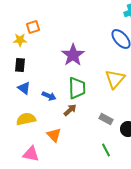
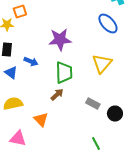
purple star: (73, 55) -> (60, 40), turned 30
blue arrow: (49, 96) -> (31, 62), moved
green line: (106, 150) -> (96, 144), moved

